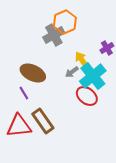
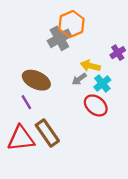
yellow arrow: (82, 60) -> (90, 66), turned -42
cyan cross: (93, 76) -> (102, 83), size x0.6

